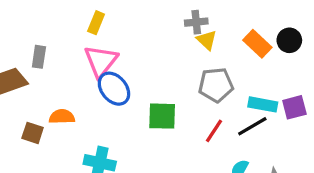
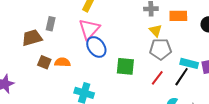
yellow triangle: (207, 40) -> (156, 30), moved
orange rectangle: (257, 44) -> (178, 16), moved, turned -48
black line: (252, 126) -> (182, 77), turned -30
brown square: (33, 133) -> (44, 62), moved

